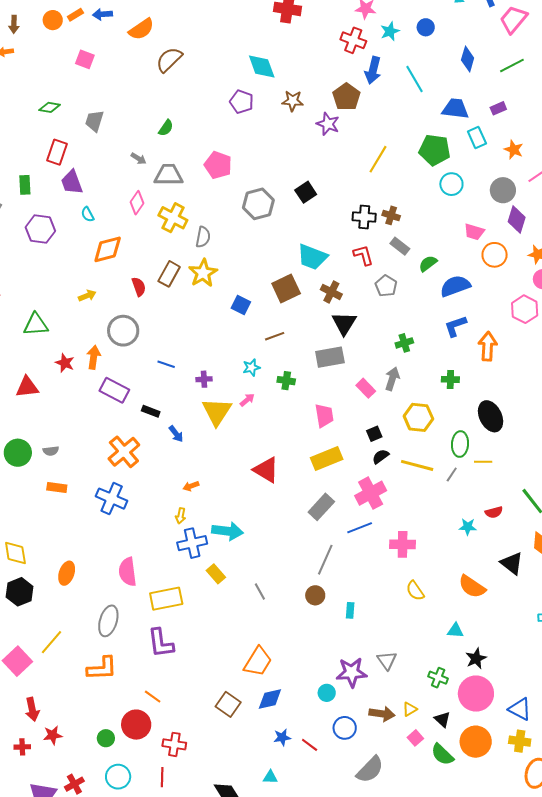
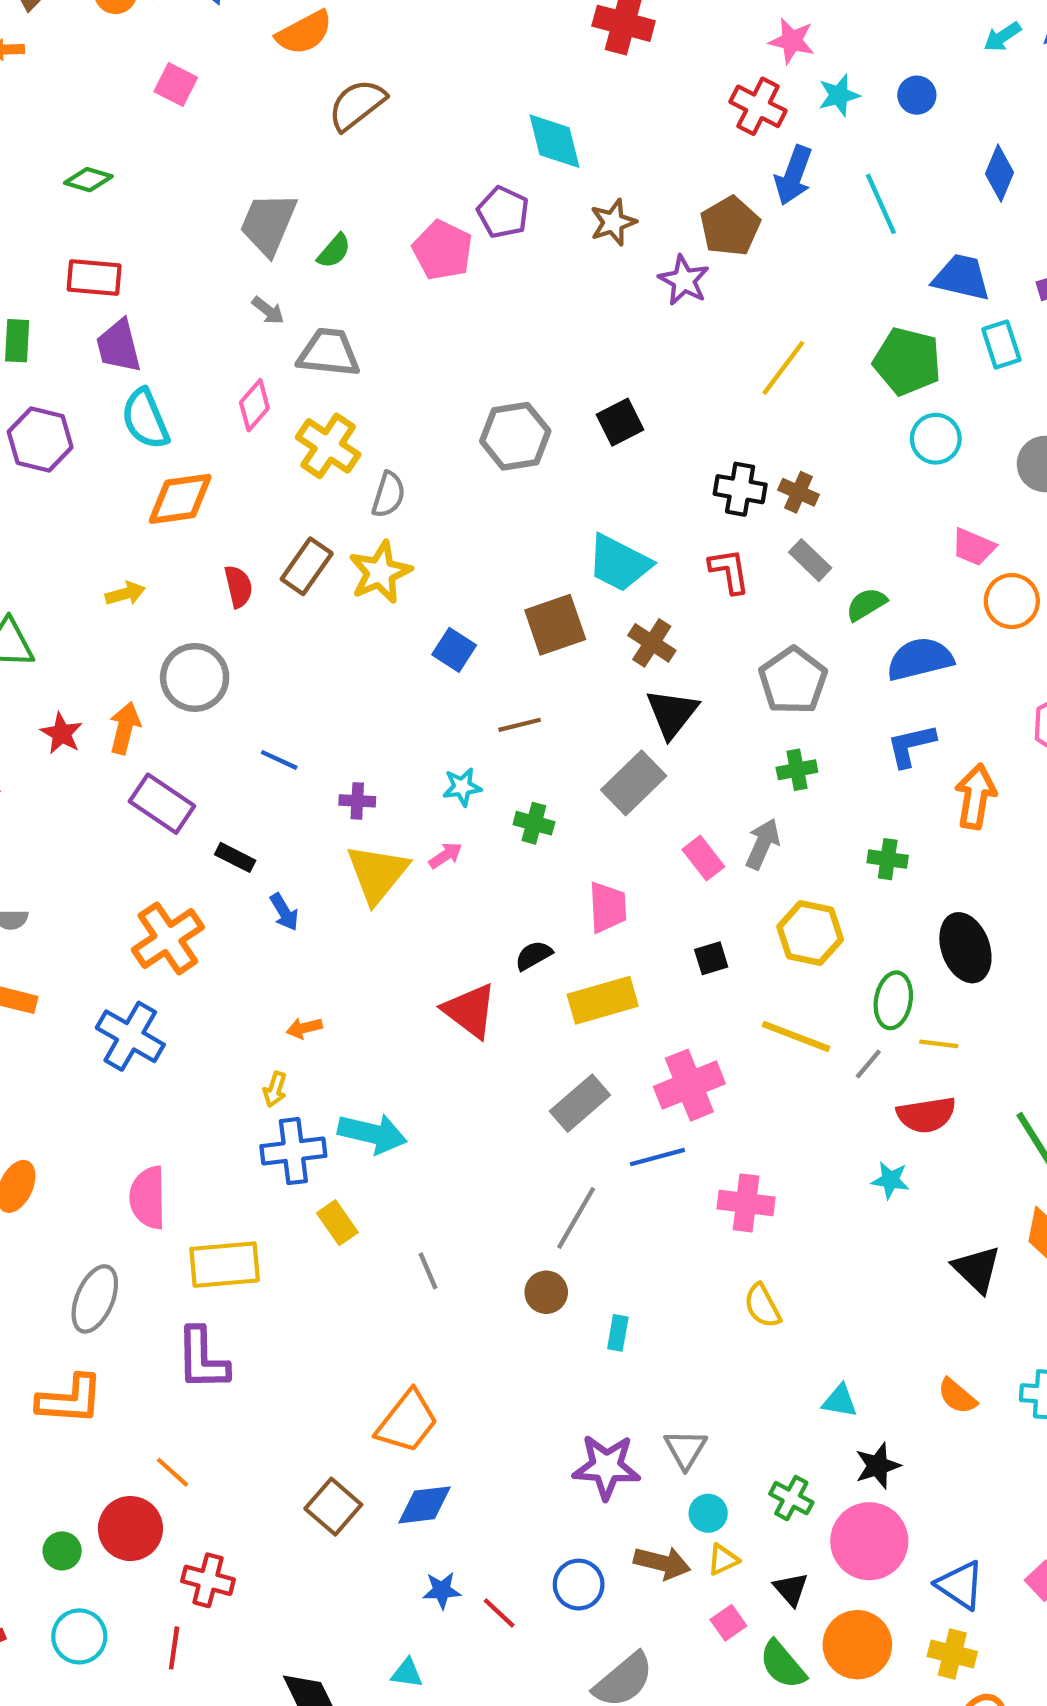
brown star: (293, 101) -> (613, 222), turned -30
gray trapezoid: (94, 121) -> (268, 224), moved, size x1.4
red rectangle: (57, 152) -> (94, 278), turned 70
pink pentagon: (218, 165) -> (443, 250), moved
cyan semicircle: (88, 214) -> (145, 419), size x1.8
gray pentagon: (386, 286) -> (793, 681), moved, size x1.4
gray rectangle: (330, 357) -> (634, 783), turned -40
black semicircle: (381, 456) -> (534, 955), moved
red semicircle: (494, 512) -> (926, 1115), moved, size x1.5
orange semicircle: (472, 587) -> (957, 1396), moved, size x0.7
cyan circle: (327, 693) -> (708, 1513), moved

